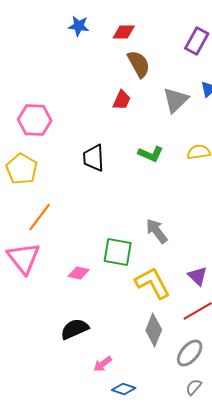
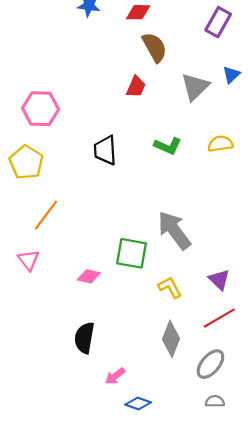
gray arrow: (157, 231) -> (174, 230), size x1.4
pink triangle: (24, 258) -> (28, 260), size x0.6
yellow L-shape: (153, 283) -> (170, 287), size x0.6
black semicircle: (75, 329) -> (84, 338), turned -56
gray semicircle: (194, 387) -> (215, 401), turned 48

